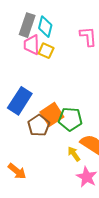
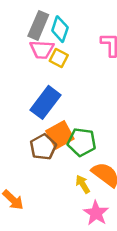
pink trapezoid: (32, 45) -> (42, 50), turned -90
blue rectangle: (20, 101) -> (46, 102), moved

